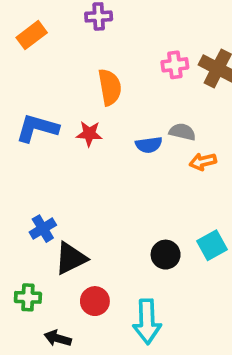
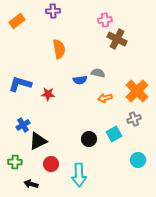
pink cross: (175, 65) -> (105, 20), moved
blue L-shape: (37, 128) -> (20, 84), moved
red star: (89, 134) -> (48, 94), moved
orange arrow: (203, 162) -> (105, 98), moved

